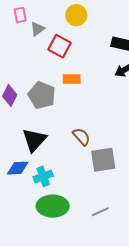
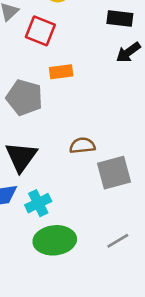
brown semicircle: (81, 137) -> (82, 145), turned -48

